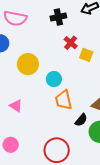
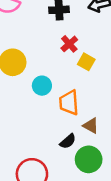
orange trapezoid: (64, 100) -> (69, 103), moved

